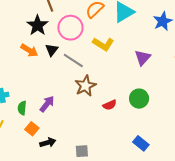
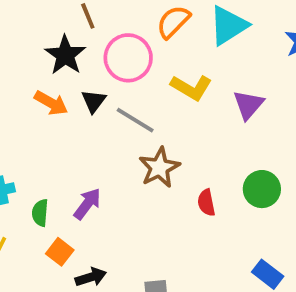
purple triangle: (143, 58) -> (248, 105), moved
red semicircle: (110, 105) -> (206, 203), turned 104

